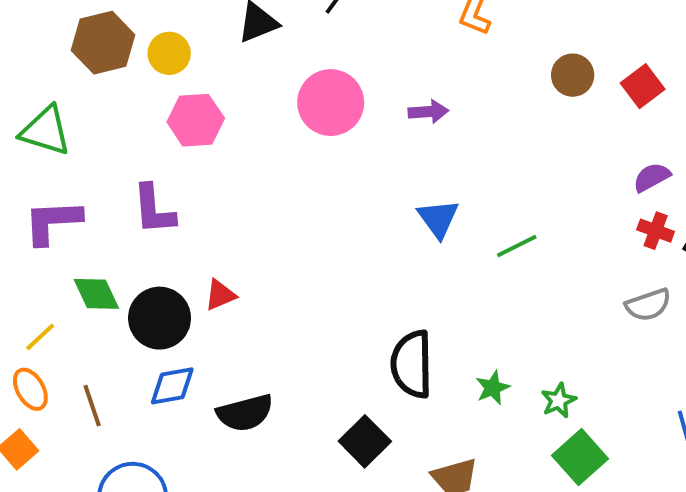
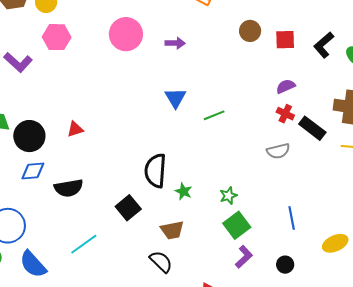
red square: (643, 86) -> (285, 40), turned 30
purple L-shape: (154, 210) -> (18, 62), moved, turned -48
red triangle: (220, 295) -> (75, 129), moved
green star: (493, 388) -> (184, 191), moved, turned -30

